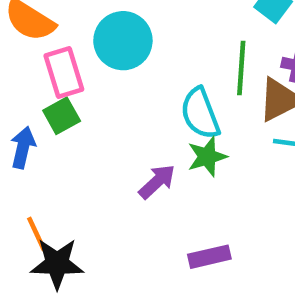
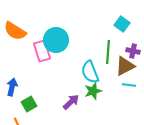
pink rectangle: (64, 72) -> (42, 51), moved
green square: (62, 116) -> (29, 104), moved

